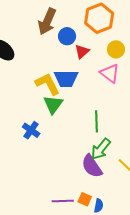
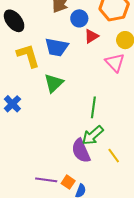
blue trapezoid: (66, 79) -> (57, 47), moved
yellow L-shape: (48, 84) -> (28, 56), moved
blue cross: (31, 130) -> (12, 104), moved

